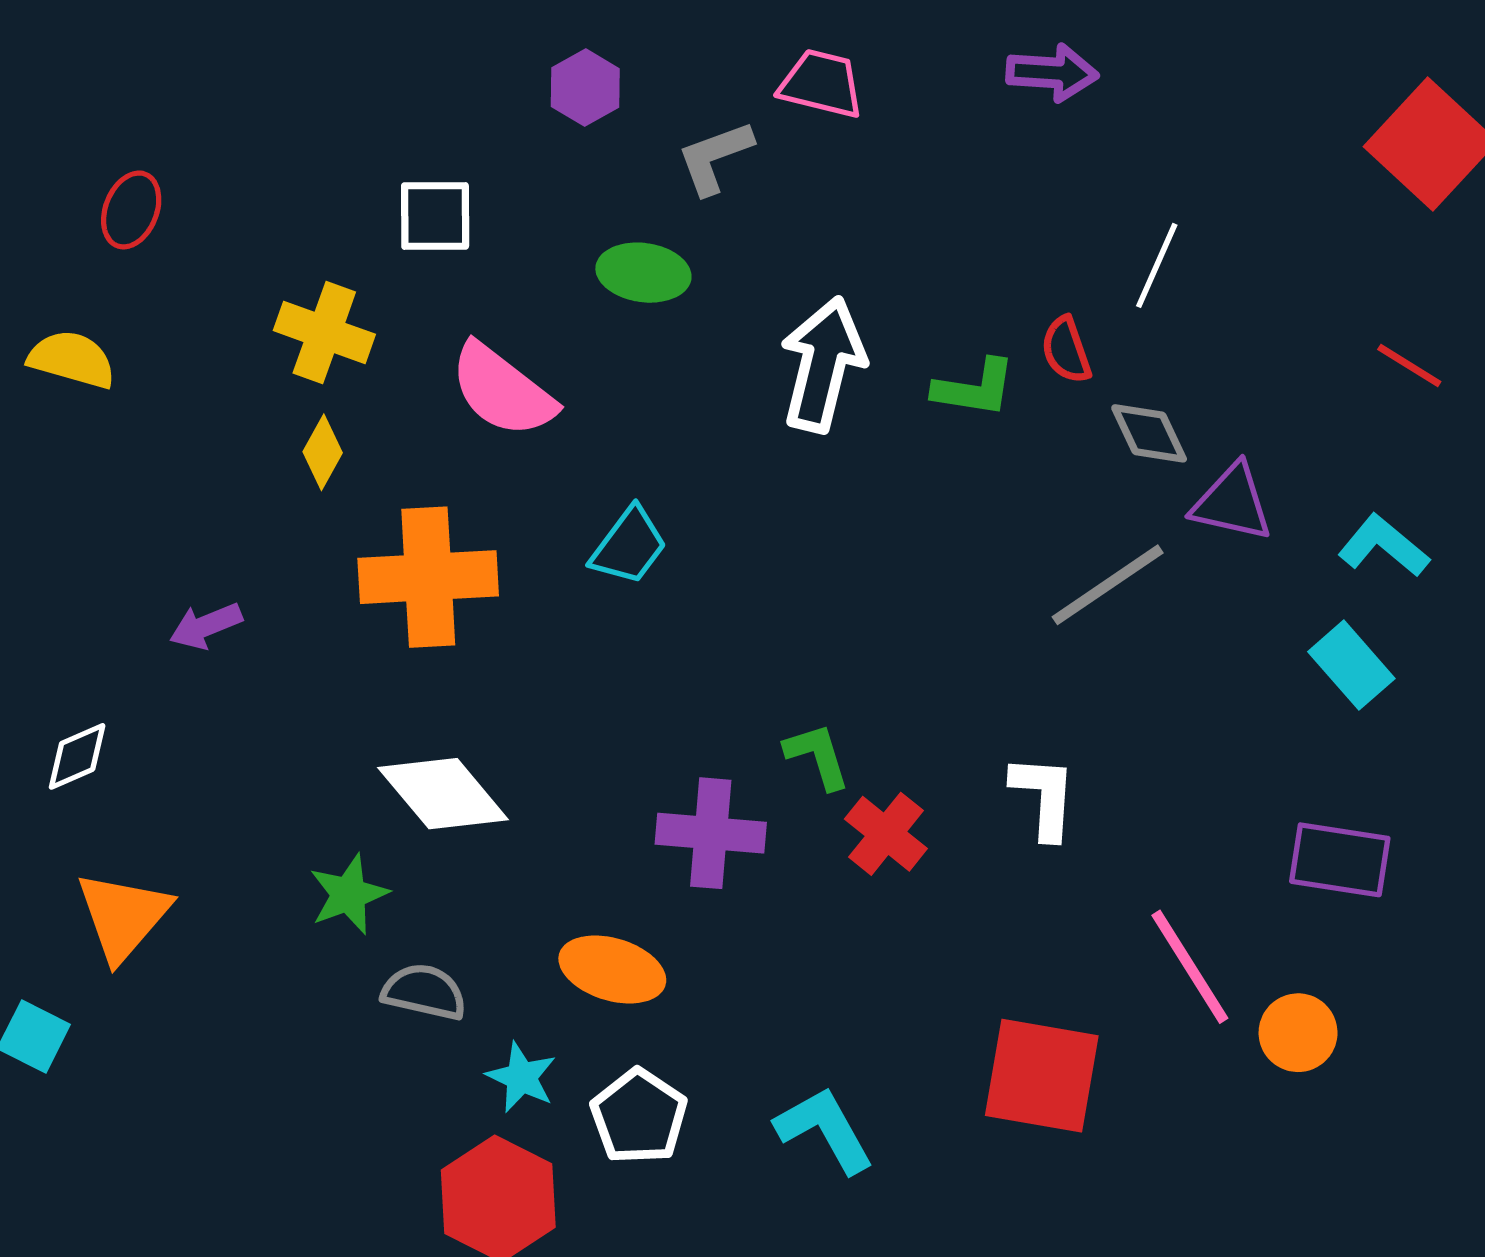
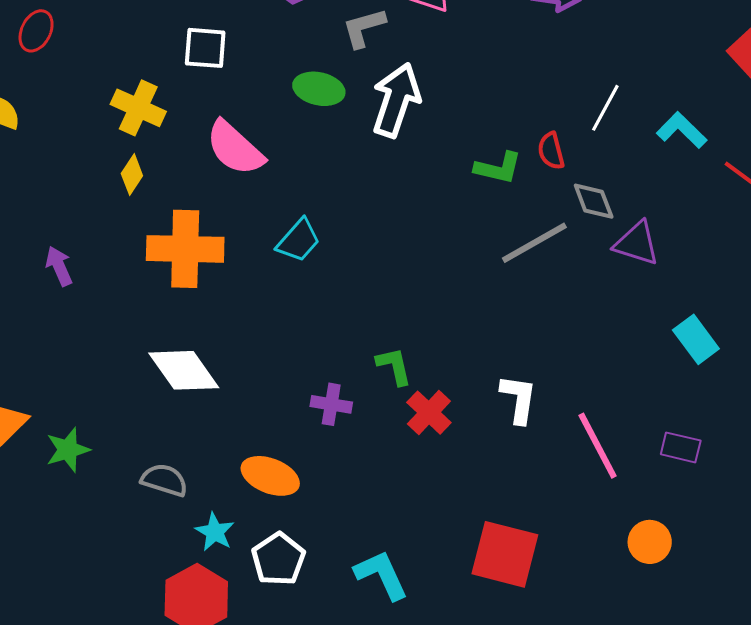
white arrow: (823, 364) -> (396, 100), moved
cyan L-shape: (1384, 546) -> (682, 130), moved
gray line: (1108, 585) -> (534, 243), moved
purple arrow: (206, 626) -> (59, 266), turned 84
purple cross: (711, 833) -> (331, 404), size x0.7
purple rectangle: (1340, 860) -> (681, 447), size x0.7
green star: (349, 894) -> (68, 450), moved
pink line: (1190, 967) -> (598, 446), moved

